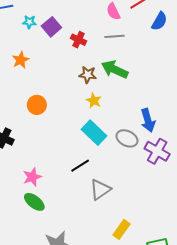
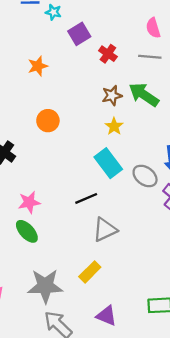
cyan star: (29, 22) -> (53, 12), moved
brown star: (88, 75) -> (112, 95), turned -30
yellow rectangle: (121, 229) -> (90, 272), moved

